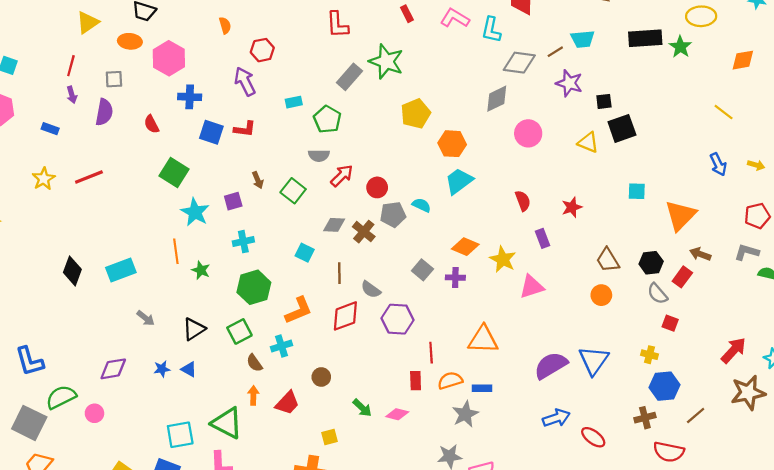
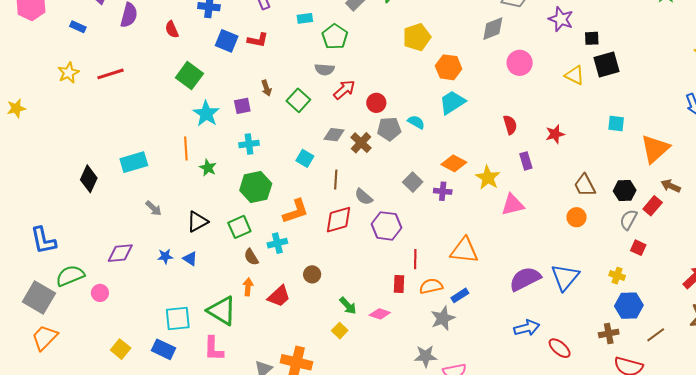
black diamond: (72, 271) -> (89, 179), moved
gray semicircle: (657, 294) -> (628, 220), turned 65
blue rectangle: (482, 388) -> (460, 295), turned -36
yellow square: (329, 437) -> (340, 331), moved, turned -35

